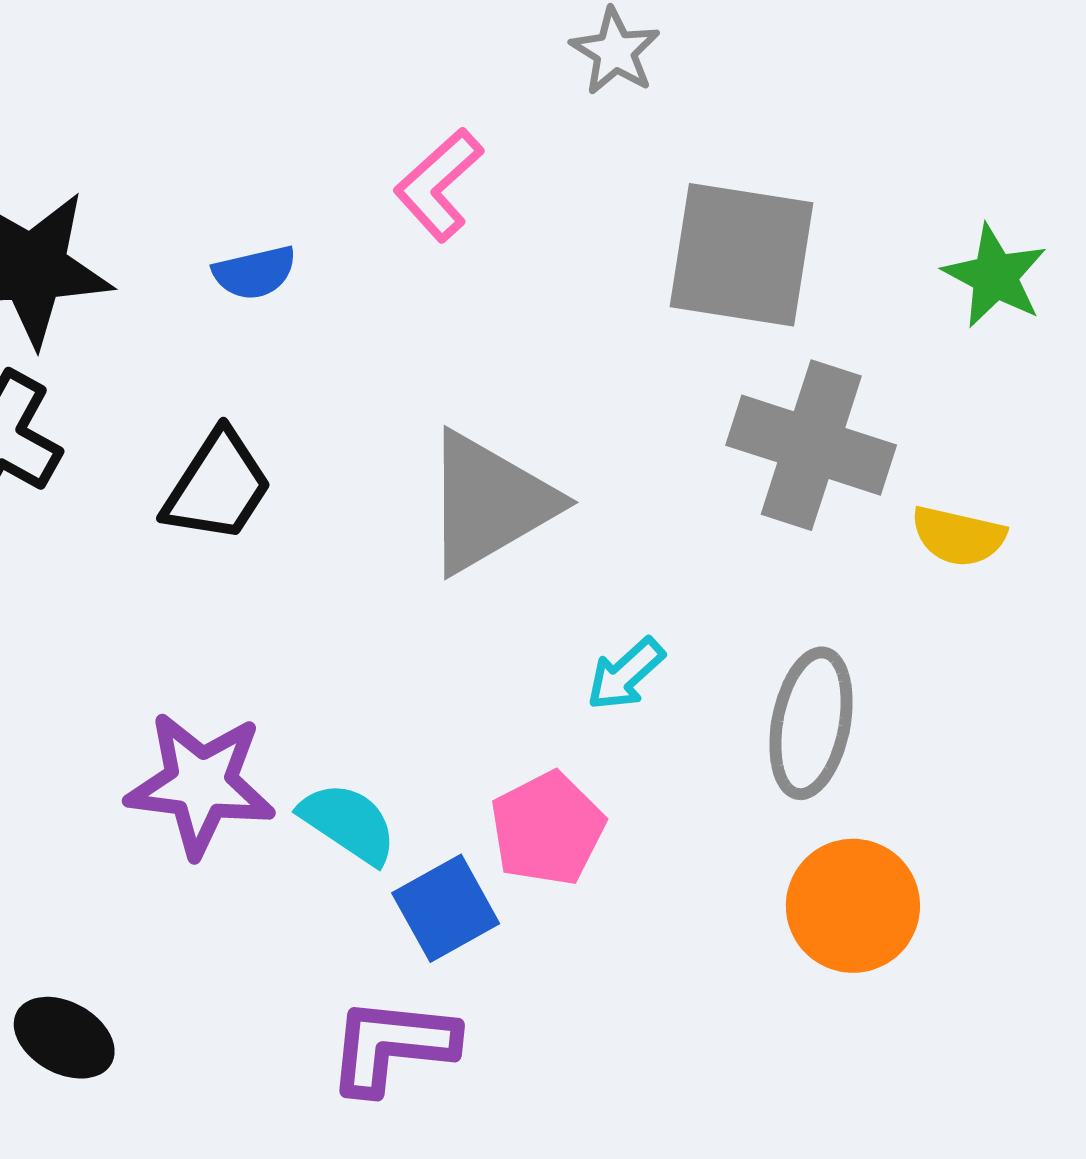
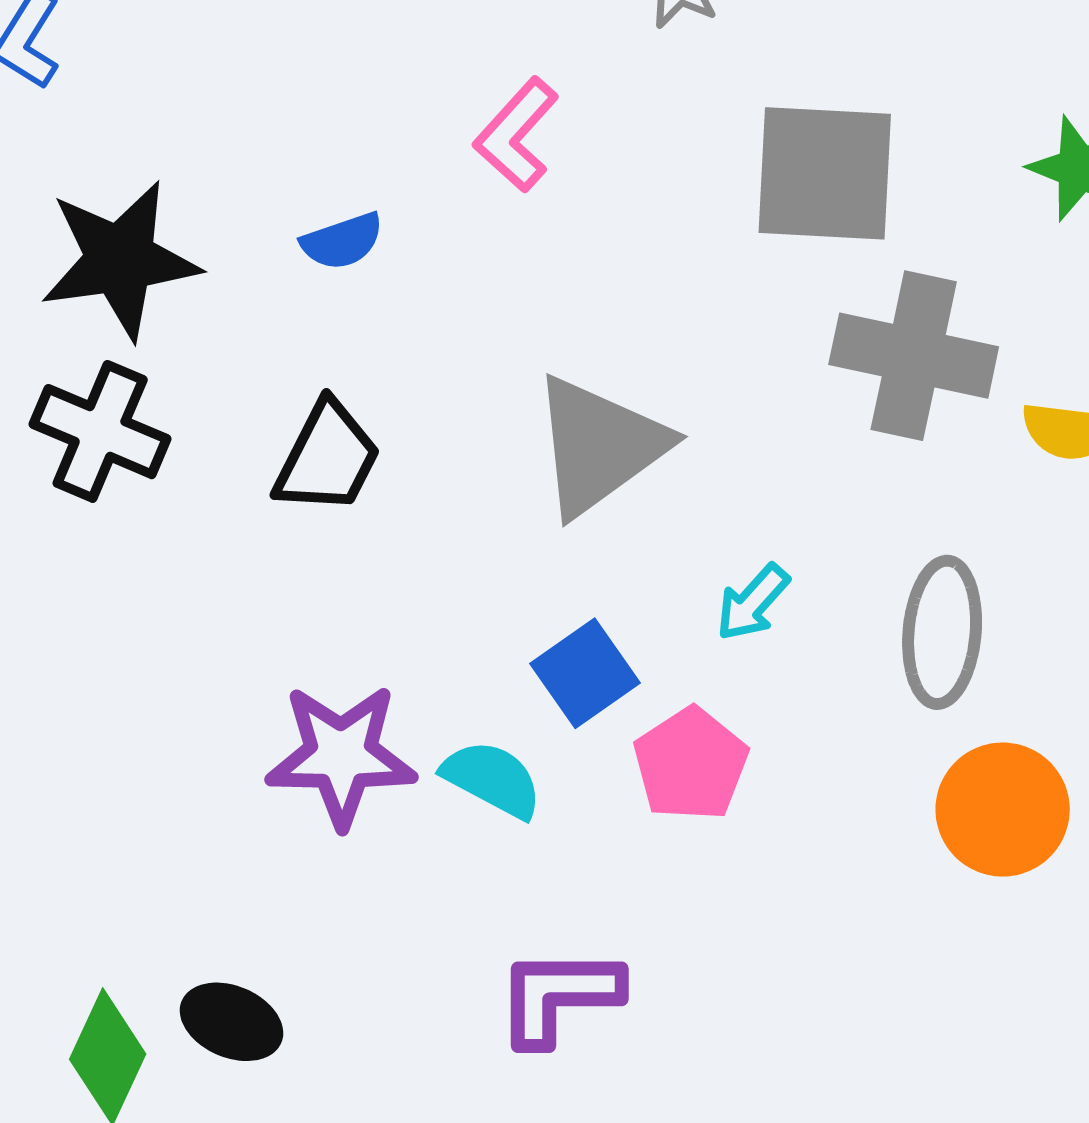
blue square: (446, 908) -> (585, 673), moved

